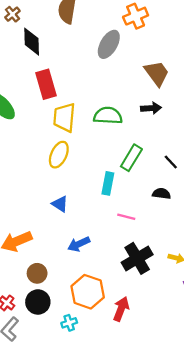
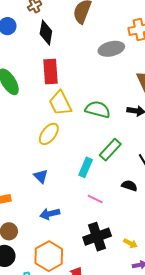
gray ellipse: (109, 44) -> (111, 49), turned 35
yellow trapezoid: (64, 117) -> (60, 103), turned -44

